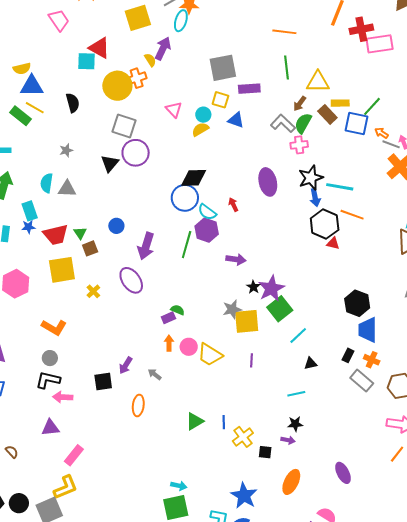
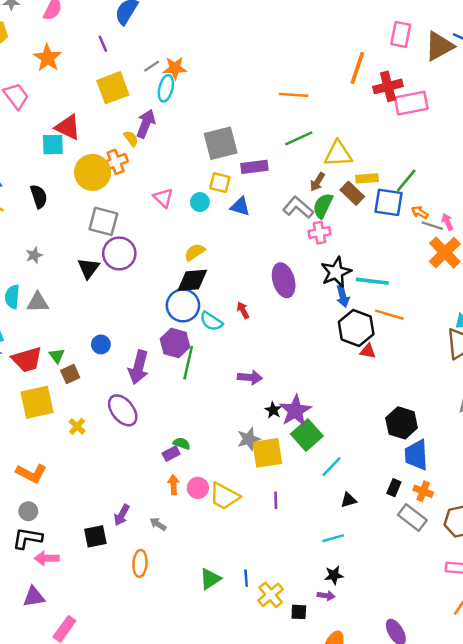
green line: (286, 67) -> (299, 138), turned 75
yellow semicircle: (200, 129) -> (195, 252), moved
purple hexagon: (207, 230) -> (175, 343), moved

